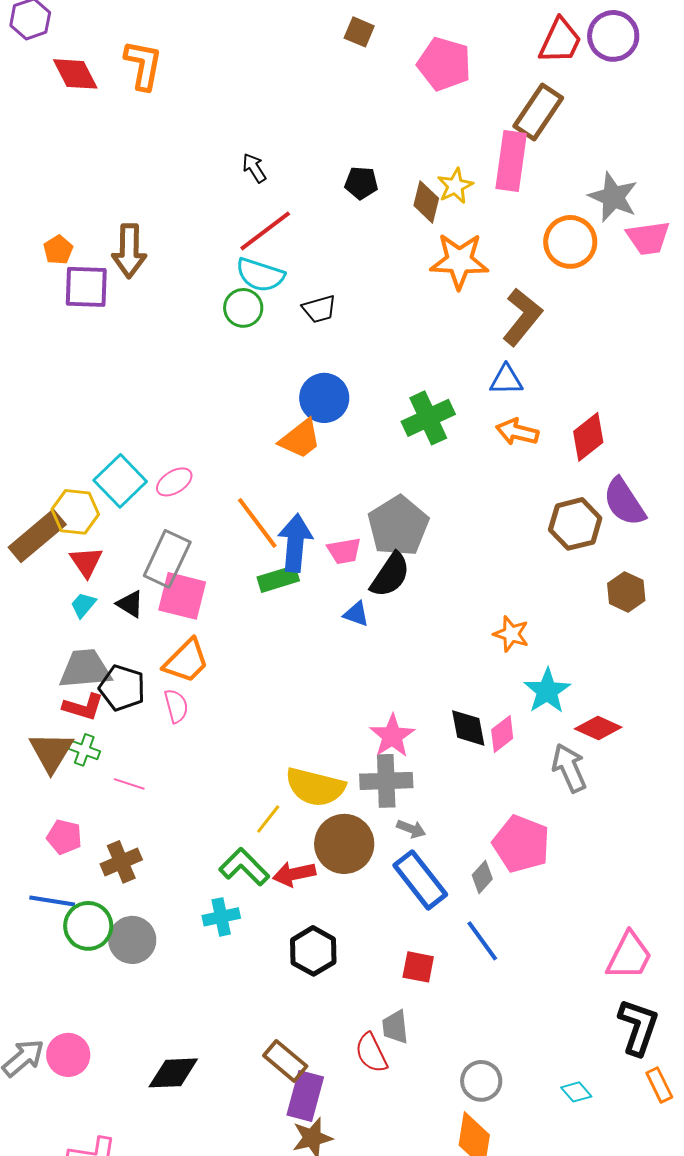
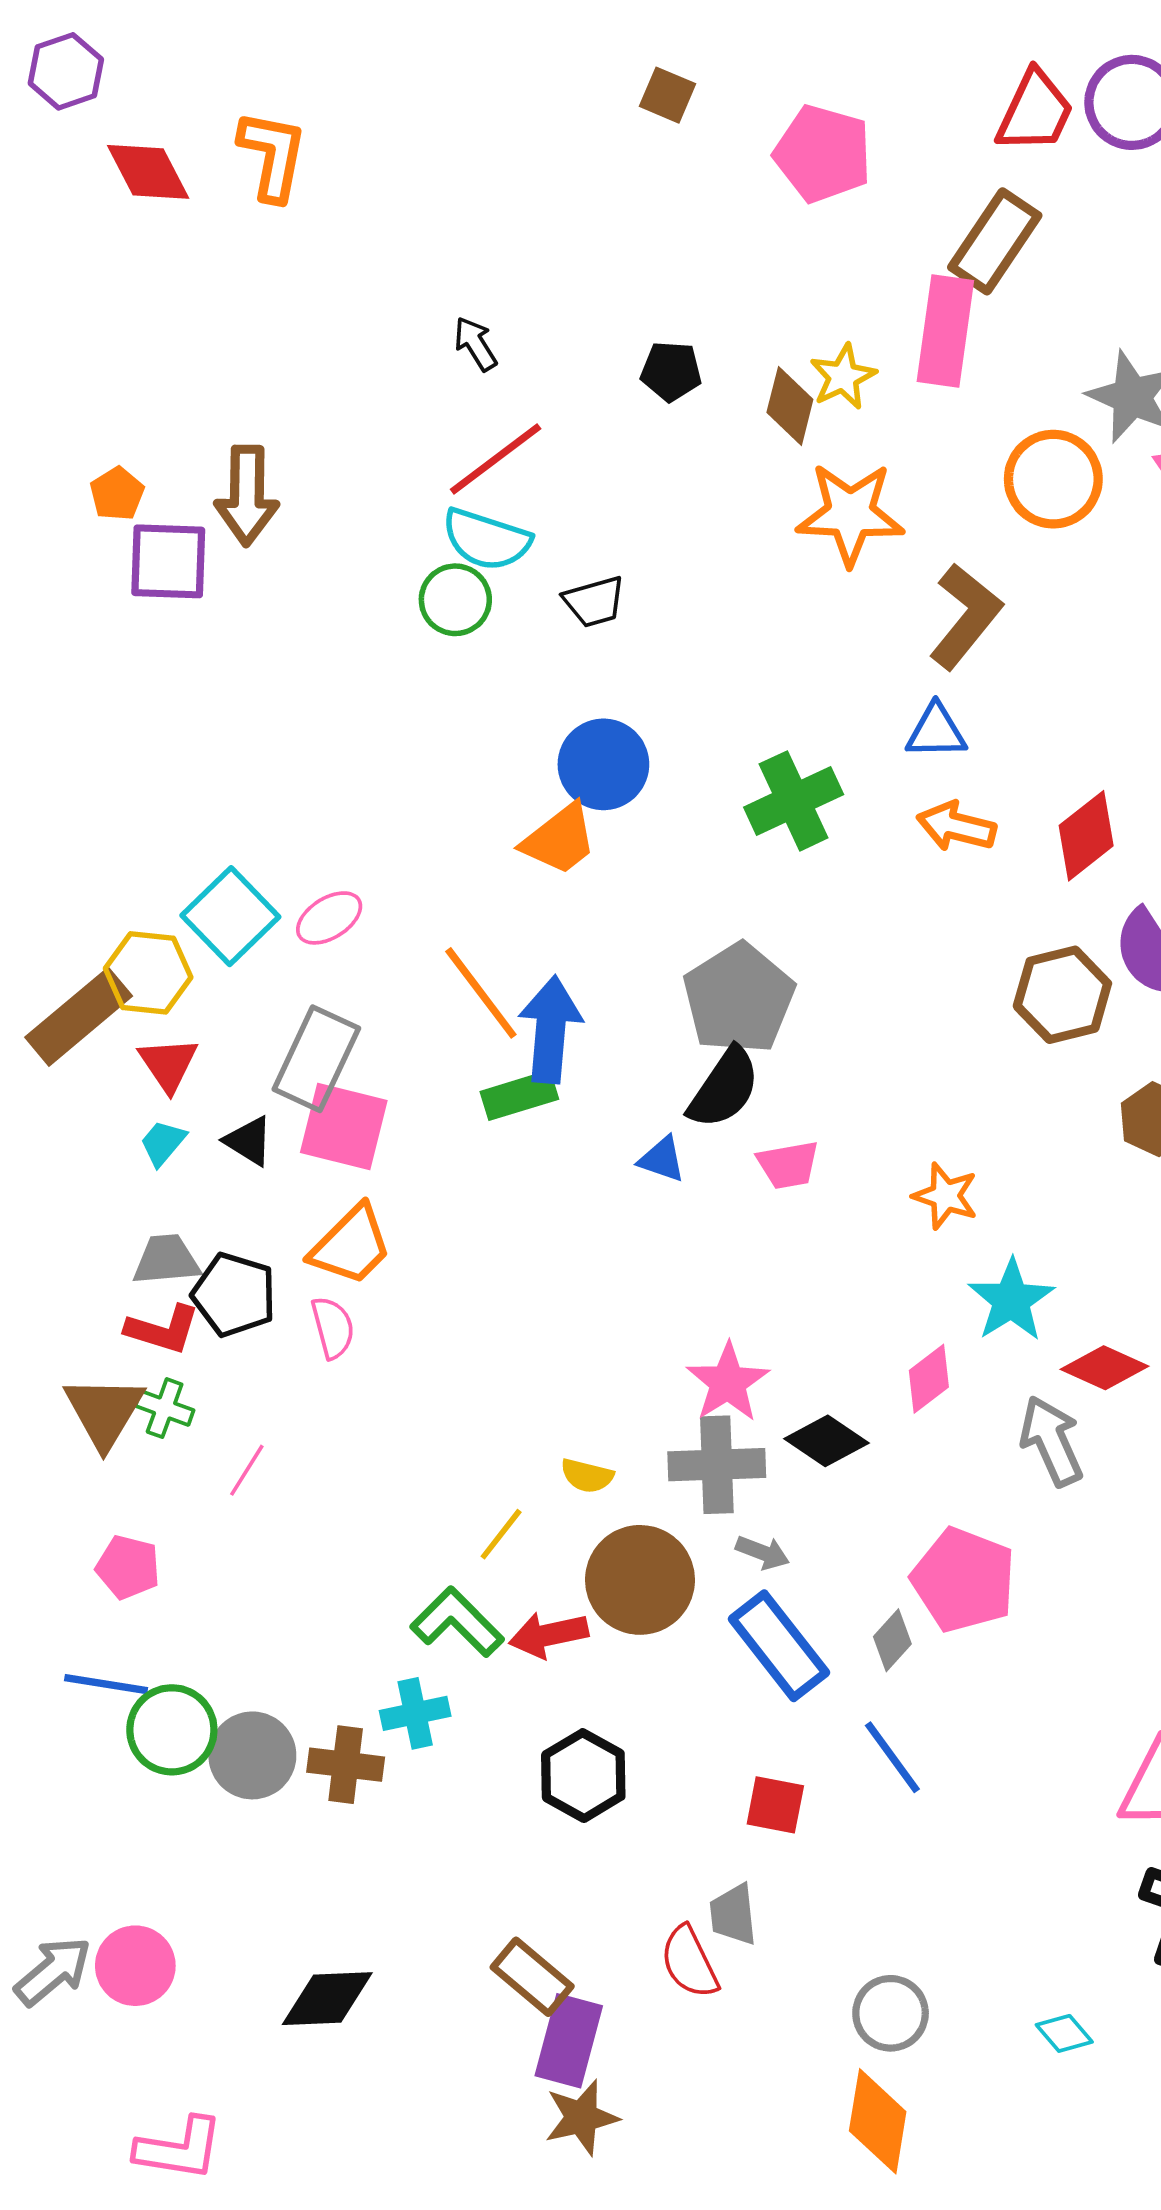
pink trapezoid: (344, 551) -> (788, 1165), moved
gray trapezoid: (85, 669) -> (166, 1260), size x0.7
black diamond: (468, 728) -> (827, 1441), moved, turned -45
pink line: (129, 784) -> (247, 1470), turned -76
yellow semicircle: (315, 787) -> (587, 1476), size x0.5
brown cross: (121, 862) -> (346, 1765), moved, turned 30

